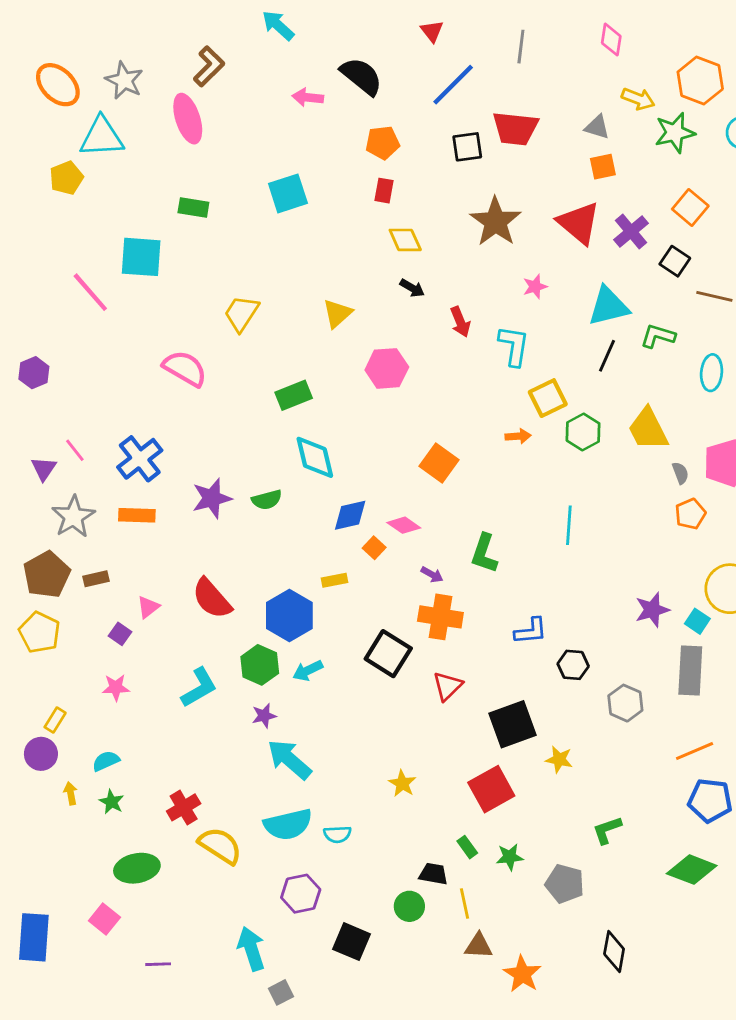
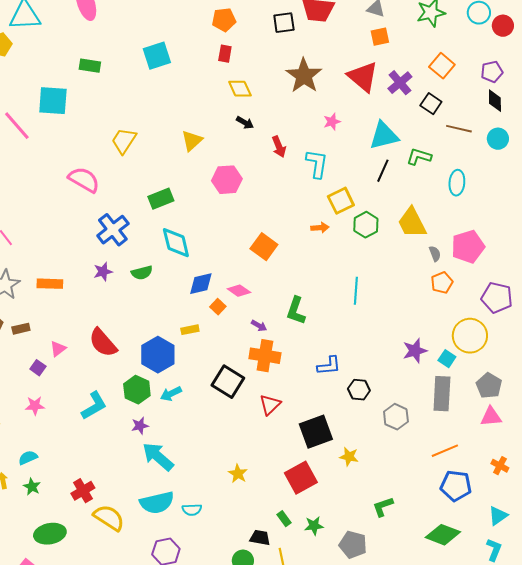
blue cross: (140, 459) -> (113, 230), moved
purple star: (212, 498) -> (103, 272), size x0.7

